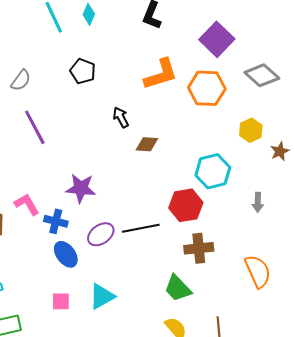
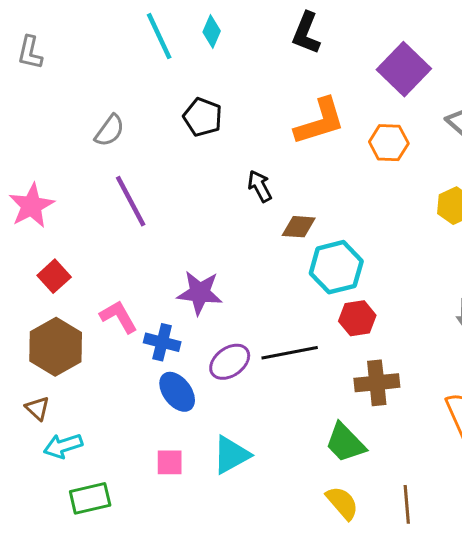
orange hexagon: (207, 88) -> (389, 143), size x0.7
cyan hexagon: (213, 171) -> (336, 267), moved
red hexagon: (186, 205) -> (357, 318), size x0.7

